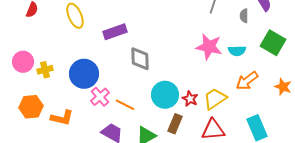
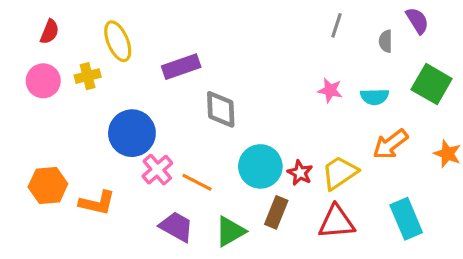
pink star: (209, 47) -> (330, 90), size x0.6
pink circle: (23, 62) -> (43, 81), moved
yellow cross: (45, 70) -> (88, 76), moved

